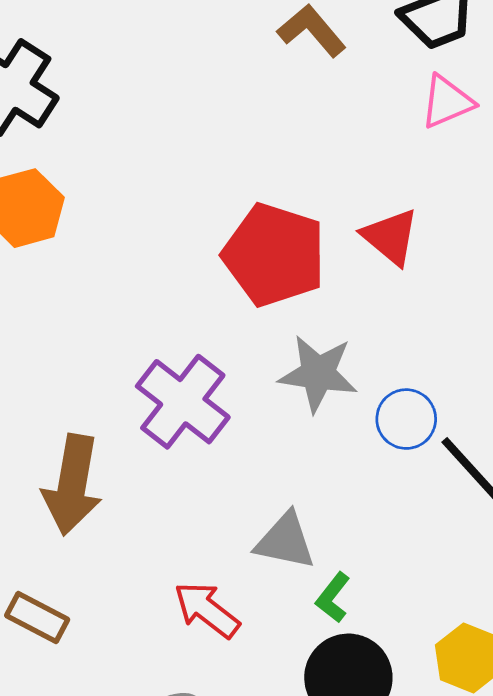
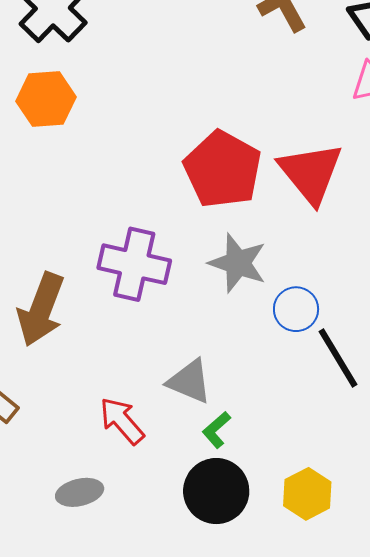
red triangle: (390, 237) -> (311, 173), size x1.5
purple cross: (183, 402) -> (134, 264), turned -36

